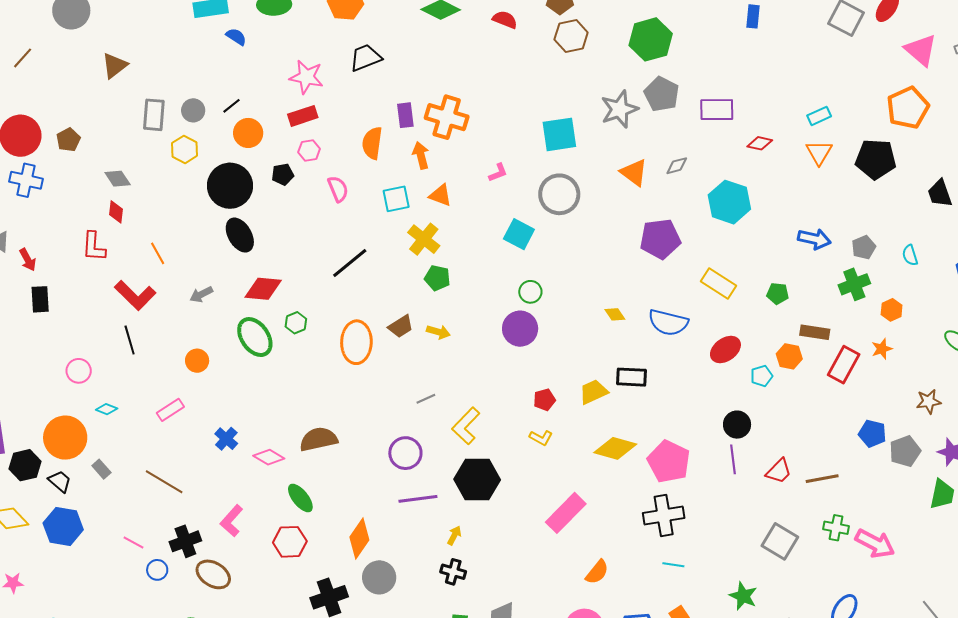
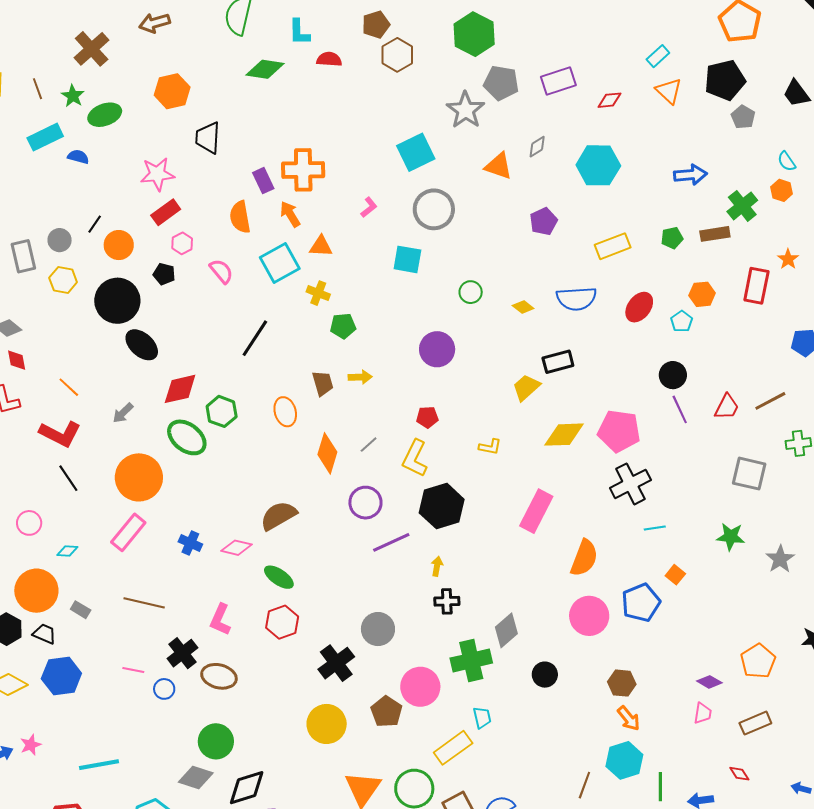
black trapezoid: (366, 58) -> (208, 138), turned -48
black pentagon: (283, 174) -> (164, 274), turned -30
cyan square: (396, 199) -> (280, 263), size x1.4
yellow cross: (424, 239) -> (318, 293), size x0.7
purple pentagon: (660, 239) -> (544, 221), size x0.7
gray pentagon: (864, 247) -> (743, 117), moved
yellow rectangle: (719, 283) -> (613, 246), turned -36
green circle: (530, 292) -> (471, 292), moved
orange hexagon: (892, 310) -> (782, 190), moved
green hexagon: (296, 323) -> (222, 411), size x1.4
brown trapezoid: (401, 326) -> (323, 383), turned -56
brown rectangle: (815, 332) -> (715, 234), moved
orange ellipse: (356, 342) -> (285, 412), size x0.7
orange circle: (197, 361) -> (139, 477), size x2.0
red pentagon: (544, 400) -> (427, 417), moved, turned 30
pink rectangle: (170, 410) -> (128, 532), size x1.4
orange diamond: (359, 539) -> (327, 453), moved
orange semicircle: (597, 572) -> (584, 558), size x1.4

